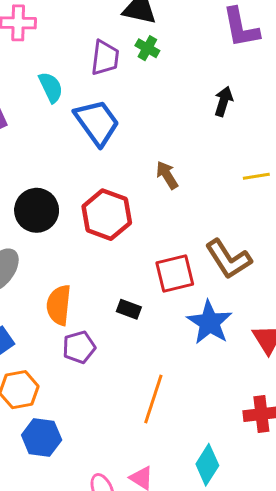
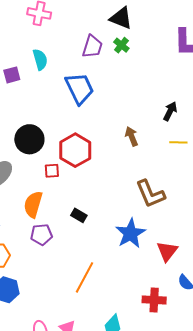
cyan semicircle: (51, 87) -> (40, 59), moved
black arrow: (224, 101) -> (170, 111), moved
brown arrow: (167, 175) -> (132, 136), moved
red square: (175, 273) -> (52, 171), moved, size x0.6

